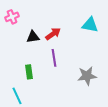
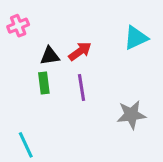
cyan triangle: (90, 25) -> (136, 38), turned -36
green rectangle: (29, 72) -> (44, 83), moved

